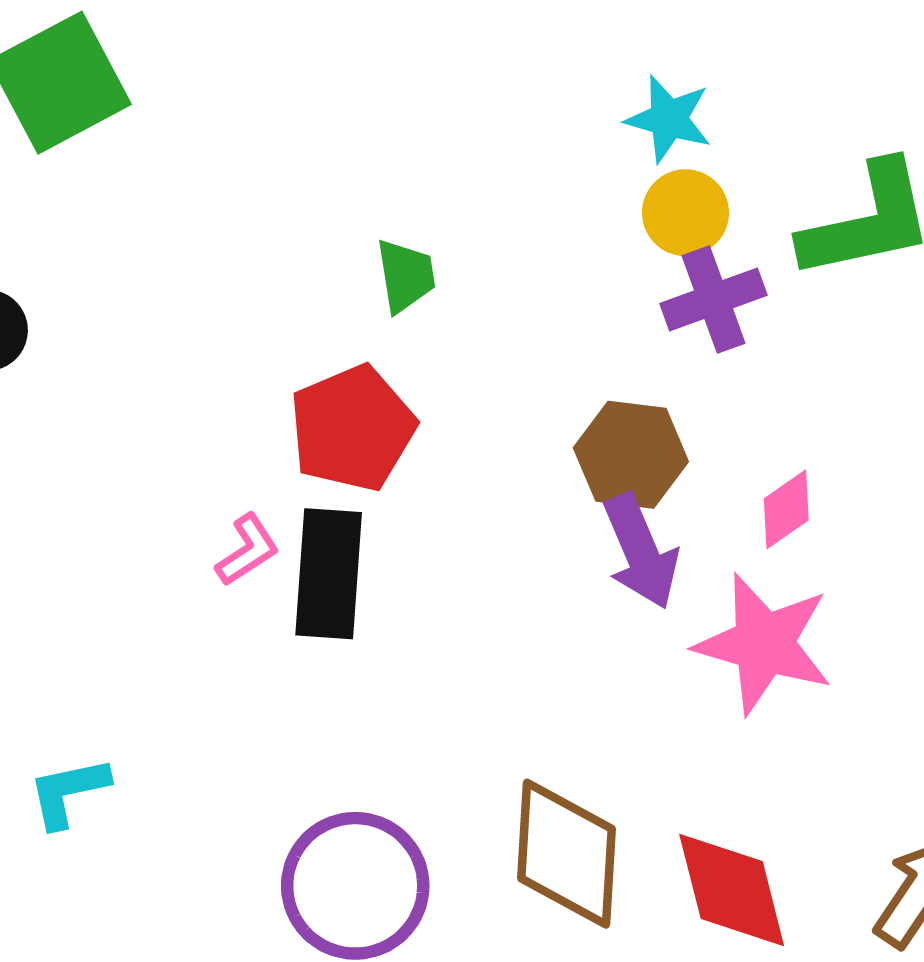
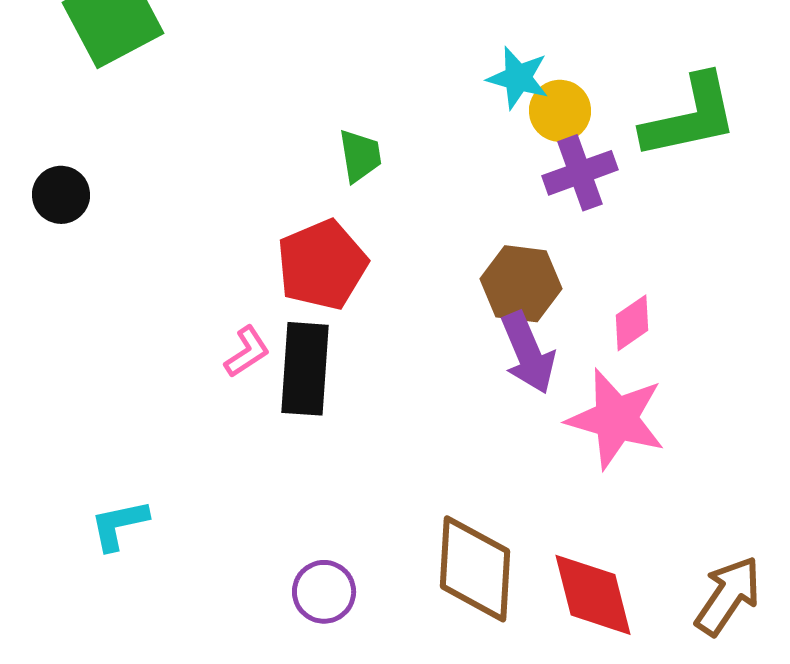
cyan star: (669, 119) -> (518, 78), moved
purple circle: (355, 886) -> (324, 592), size x0.6

